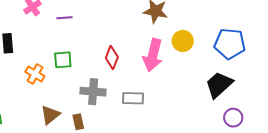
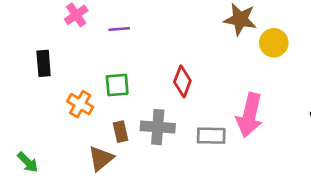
yellow circle: (183, 41) -> (274, 43), moved
pink arrow: (153, 55) -> (250, 115), moved
brown rectangle: (78, 122) -> (120, 132), moved

